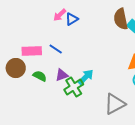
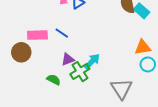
green semicircle: (40, 76) -> (54, 80), moved
gray triangle: (115, 104) -> (121, 89), turned -35

